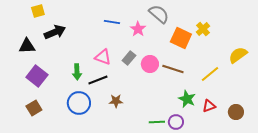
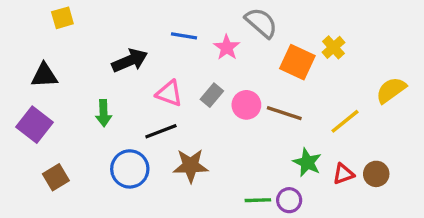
black arrow: (55, 32) -> (130, 61), moved
green arrow: (77, 72) -> (103, 113), moved
purple square: (37, 76) -> (34, 125), moved
brown star: (116, 101) -> (191, 166), size x1.5
brown circle: (236, 112) -> (376, 174), moved

